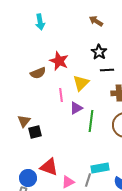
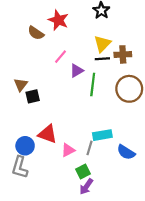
black line: (107, 70) -> (102, 59), moved
brown semicircle: (38, 73) -> (36, 33), turned 56
yellow triangle: (81, 83) -> (102, 44), moved
pink line: (61, 95) -> (60, 57), turned 48

